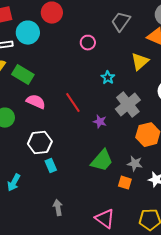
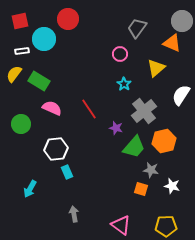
pink circle: (88, 43) -> (120, 54), moved
green trapezoid: (102, 161) -> (134, 147), moved

